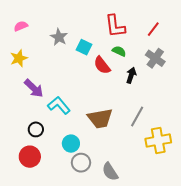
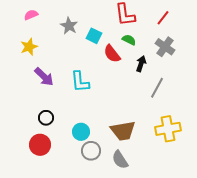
cyan L-shape: (59, 105) -> (80, 82), moved, turned -145
gray line: (137, 116) -> (157, 88), moved
brown trapezoid: (100, 118) -> (123, 131), moved

